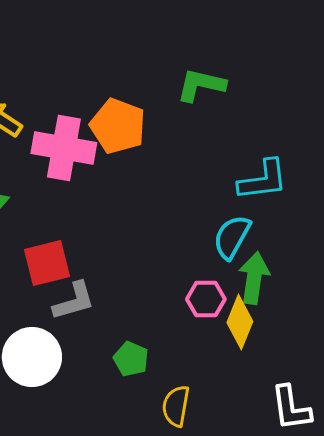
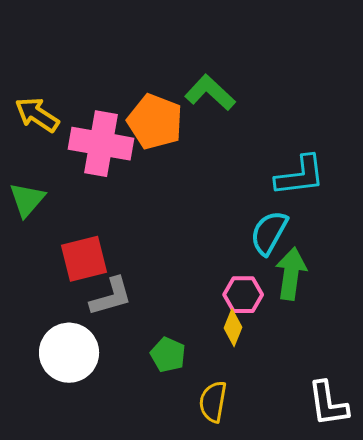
green L-shape: (201, 85) -> (210, 93), moved, turned 30
yellow diamond: (240, 322) -> (233, 328), moved, size x0.7

